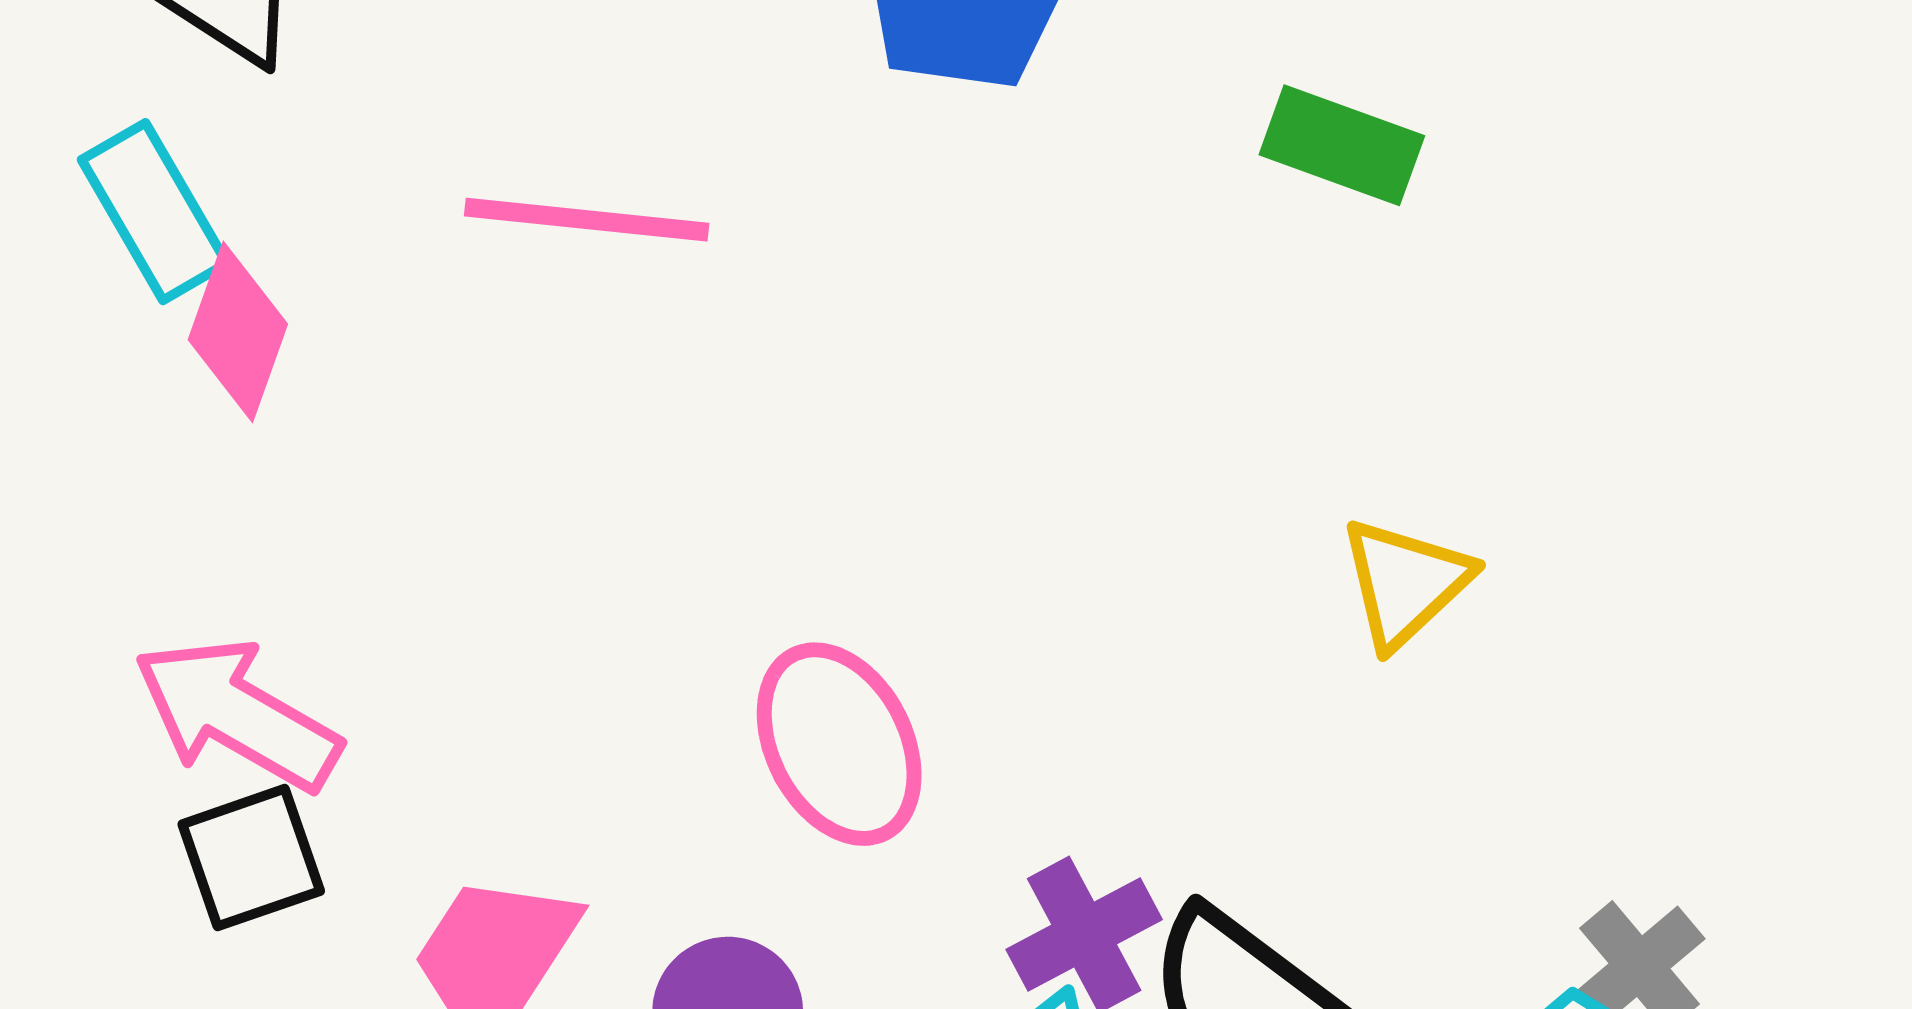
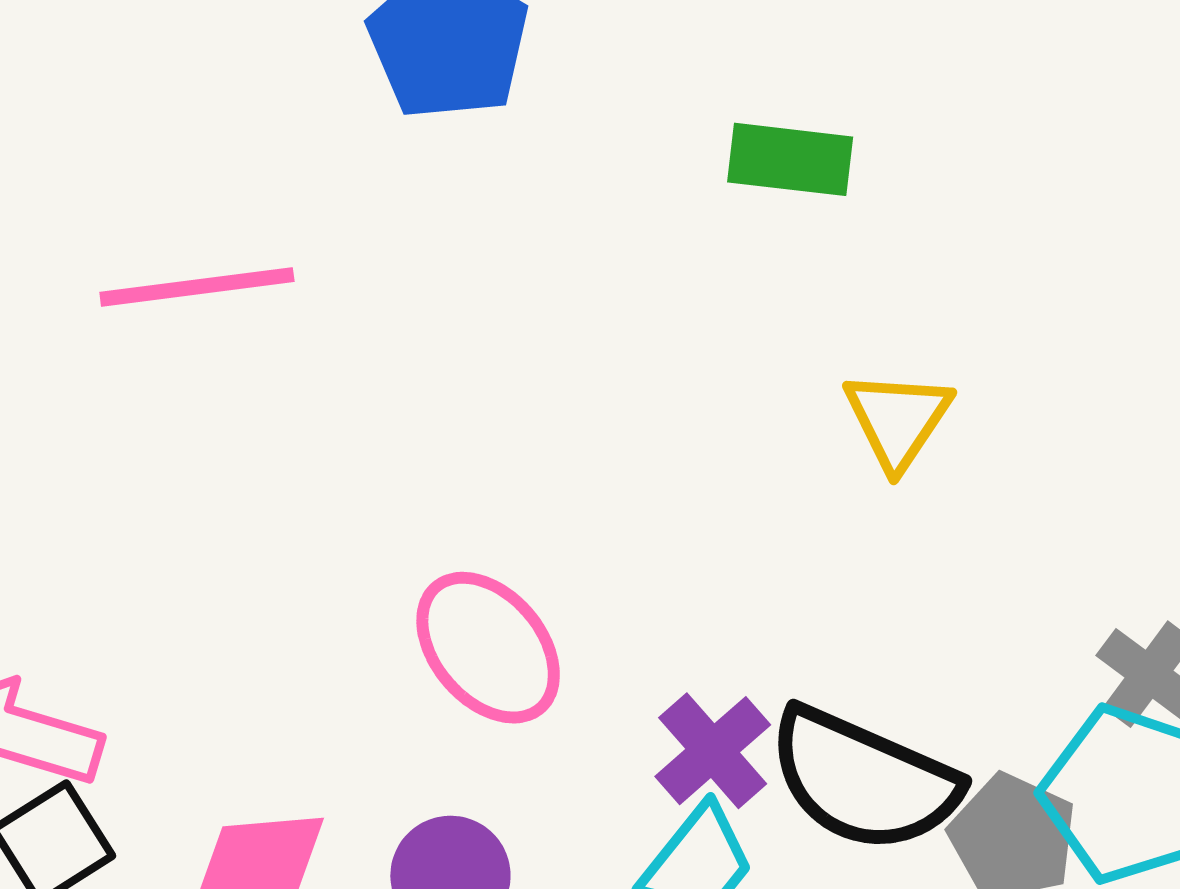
green rectangle: (1342, 145) -> (790, 159), moved

